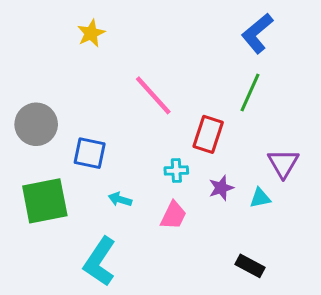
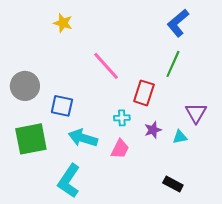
yellow star: (91, 33) -> (63, 23), turned -30
cyan arrow: (120, 199) -> (83, 138), size x1.8

